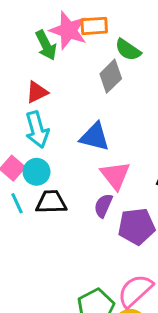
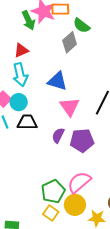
purple semicircle: (103, 206) -> (58, 135), moved

